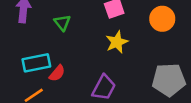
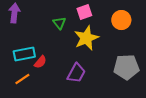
green triangle: (62, 23) -> (59, 23), moved
yellow star: (117, 42) -> (86, 38), size x1.4

